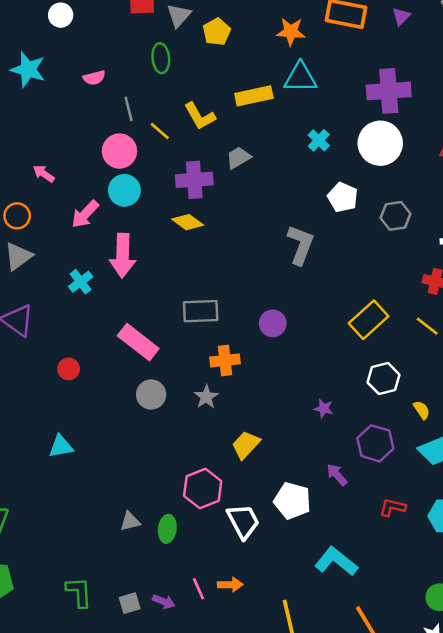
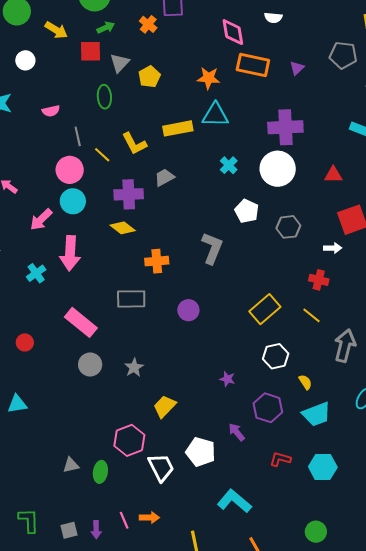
orange cross: (225, 360) -> (157, 261), moved
purple arrow: (164, 602) -> (96, 530), turned 66

